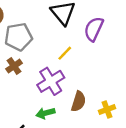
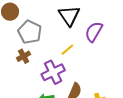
gray pentagon: (18, 37) -> (30, 32), turned 30

